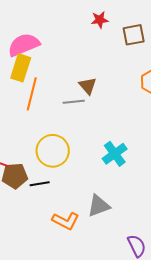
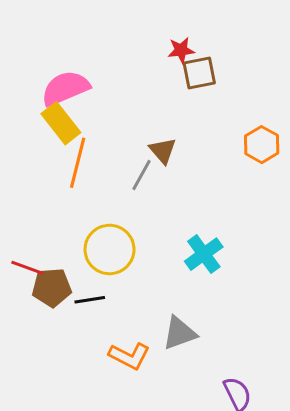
brown square: (134, 35) -> (199, 73), moved
yellow rectangle: (21, 68) -> (61, 123), turned -56
gray line: (74, 102) -> (141, 175), turned -55

